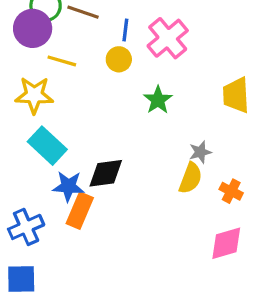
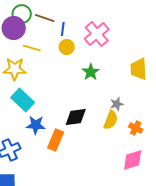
blue line: (125, 30) -> (63, 29), moved
black diamond: (106, 173) -> (76, 117), moved
orange rectangle: (80, 211) -> (56, 140), moved

